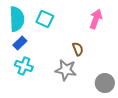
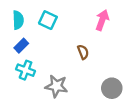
cyan semicircle: (17, 19) -> (18, 20), size x0.7
gray star: (66, 70) -> (56, 86), moved

